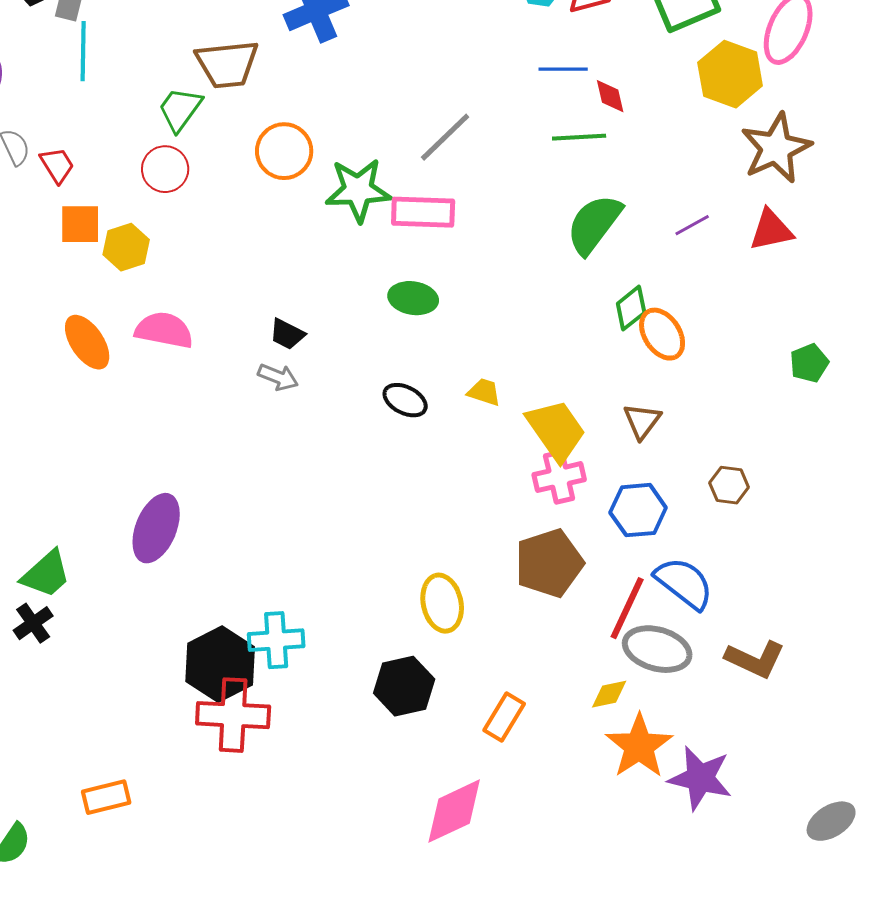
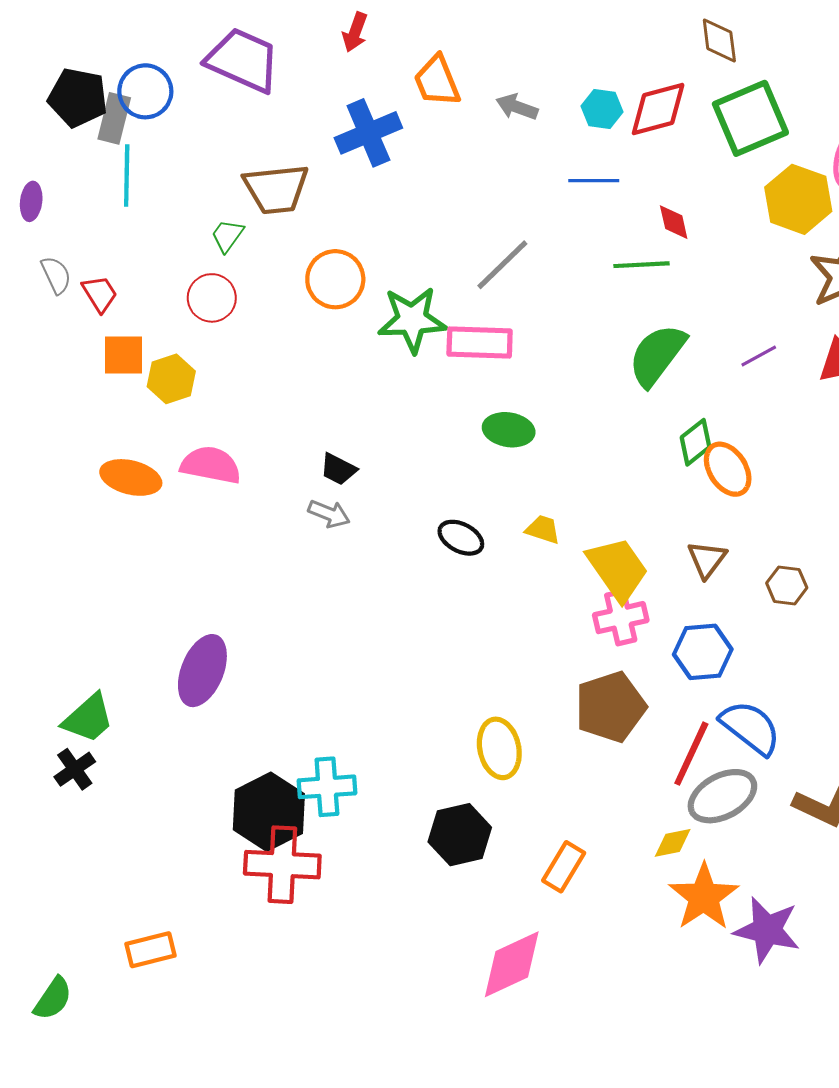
blue line: (563, 69) -> (594, 181), moved
green trapezoid: (180, 109) -> (227, 236), size x0.7
green ellipse: (413, 298) -> (509, 430), moved
orange ellipse: (87, 342) -> (131, 477), turned -42
brown hexagon: (729, 485) -> (787, 585), moved
gray ellipse: (657, 649) -> (722, 796), turned -44

